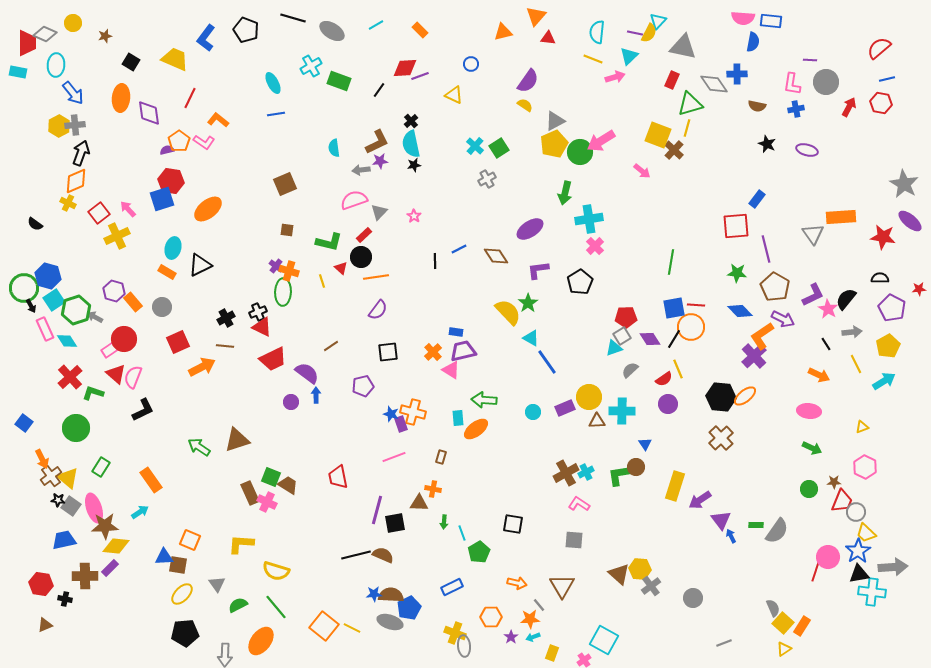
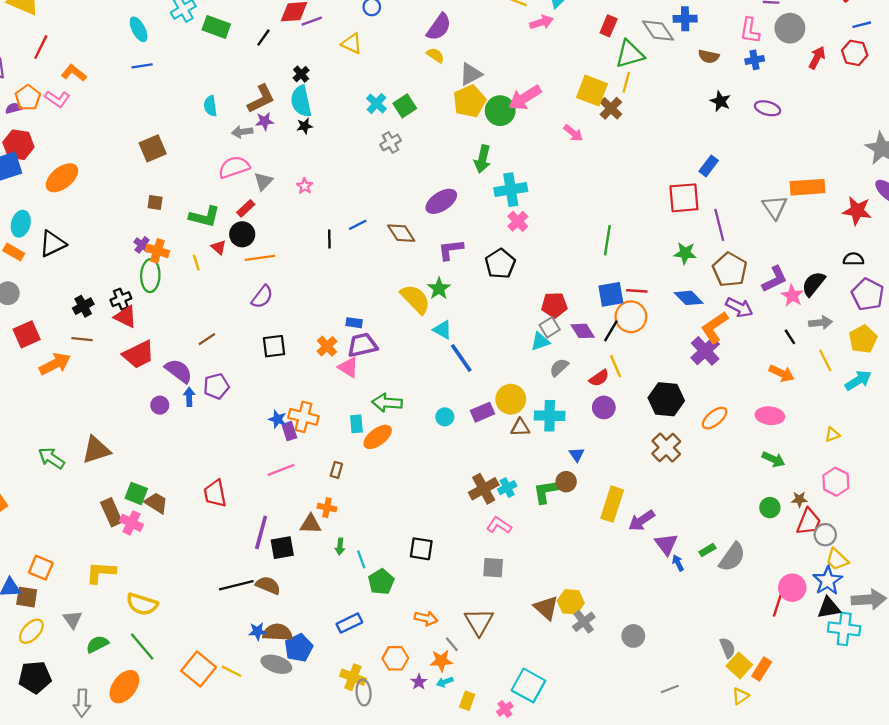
purple pentagon: (363, 386) -> (216, 386), moved
orange ellipse: (745, 396) -> (715, 418), moved
green rectangle: (756, 525) -> (707, 550), turned -32

